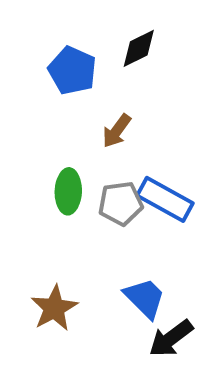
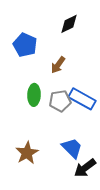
blue pentagon: (72, 70) -> (25, 45), moved

